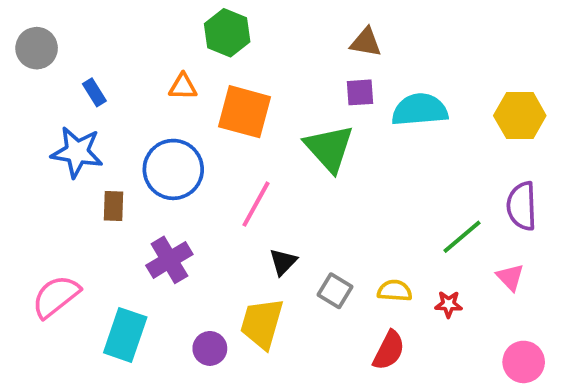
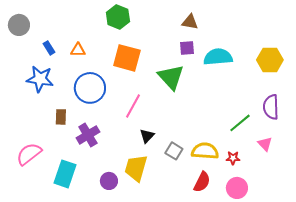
orange triangle: (183, 87) -> (78, 50), moved
brown rectangle: (114, 206) -> (61, 117), moved
yellow semicircle: (395, 291) -> (205, 151), size x1.5
pink circle: (524, 362) -> (237, 188), moved

